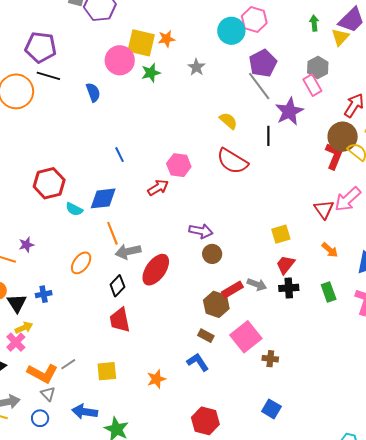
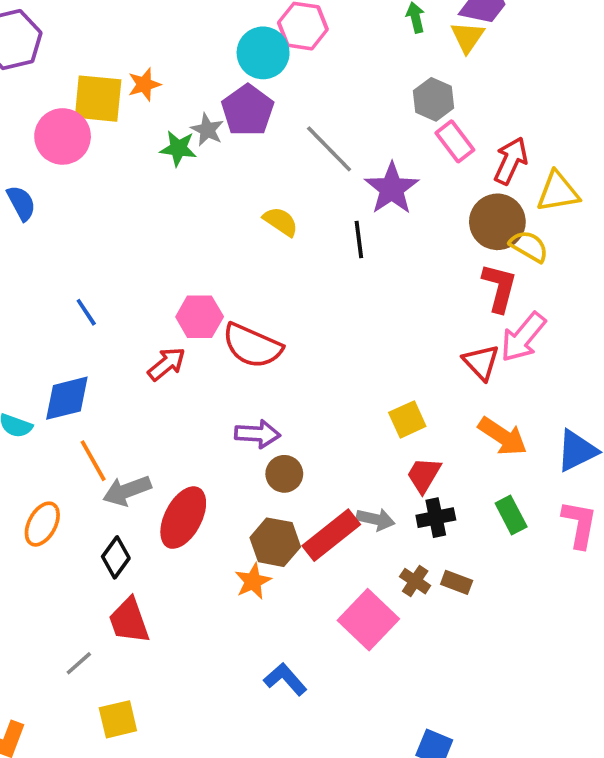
purple pentagon: (263, 63) -> (248, 110), moved
green star: (151, 73) -> (178, 148), moved, turned 30
pink rectangle: (312, 85) -> (455, 141), moved
red L-shape: (334, 156) -> (499, 288), moved
red semicircle: (232, 161) -> (252, 346), moved
orange arrow: (330, 250) -> (503, 436), size x1.5
red rectangle: (232, 290) -> (331, 535), size x1.4
brown hexagon: (216, 304) -> (275, 542), moved
brown rectangle: (206, 336) -> (457, 582), moved
brown cross: (270, 359) -> (415, 581), moved, turned 35
gray line: (68, 364) -> (79, 663), moved
orange star: (156, 379) -> (253, 581), moved

